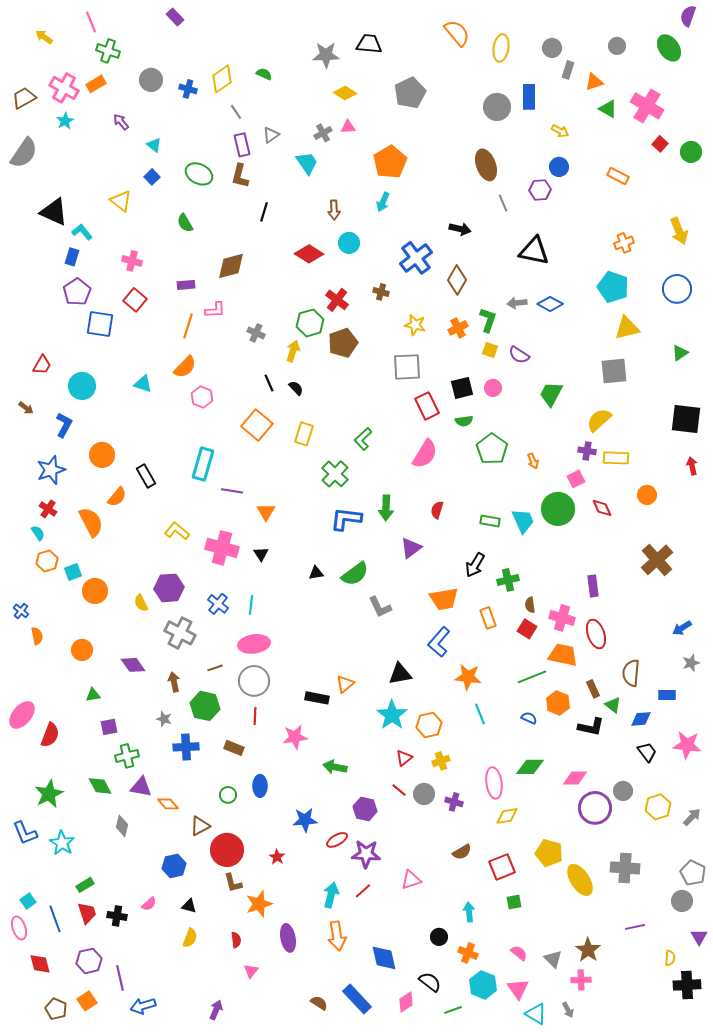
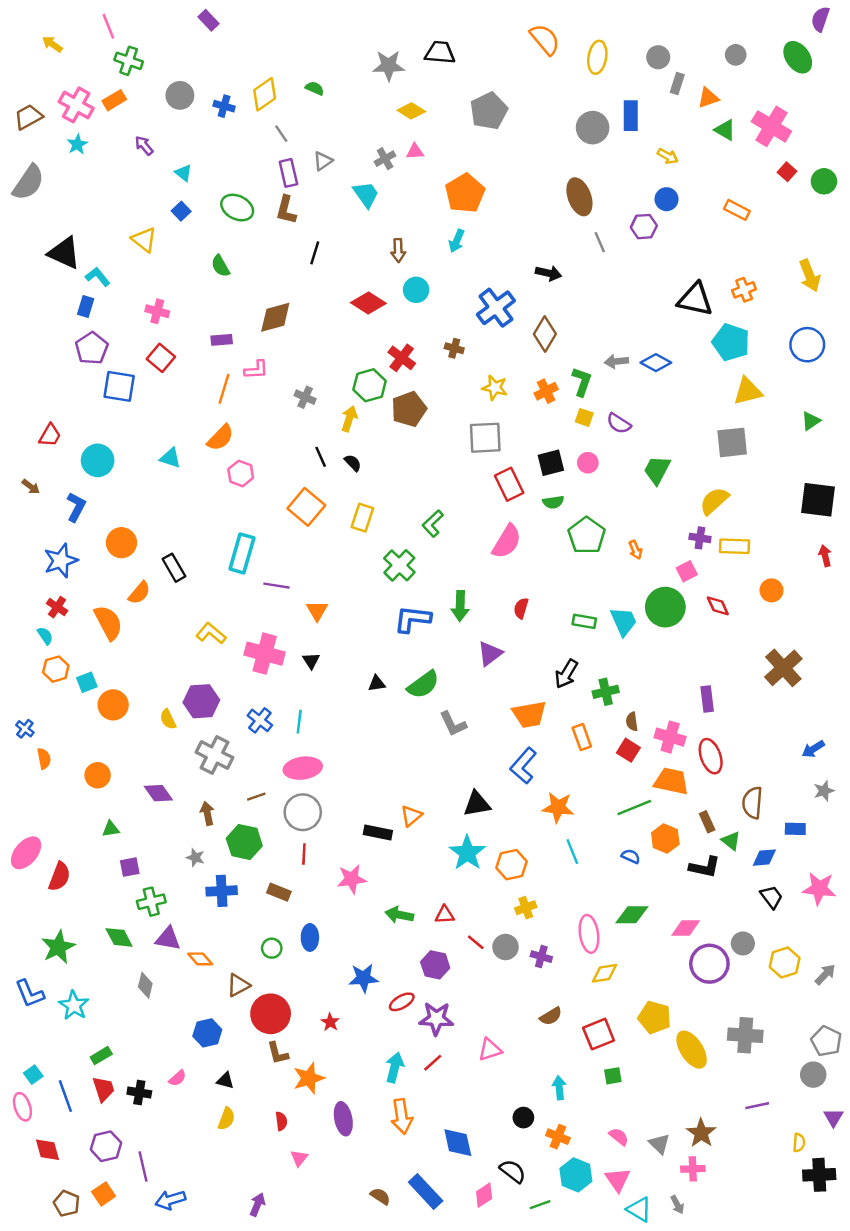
black triangle: (534, 251) -> (695, 299), moved
red triangle: (404, 758) -> (445, 915), moved, turned 36

